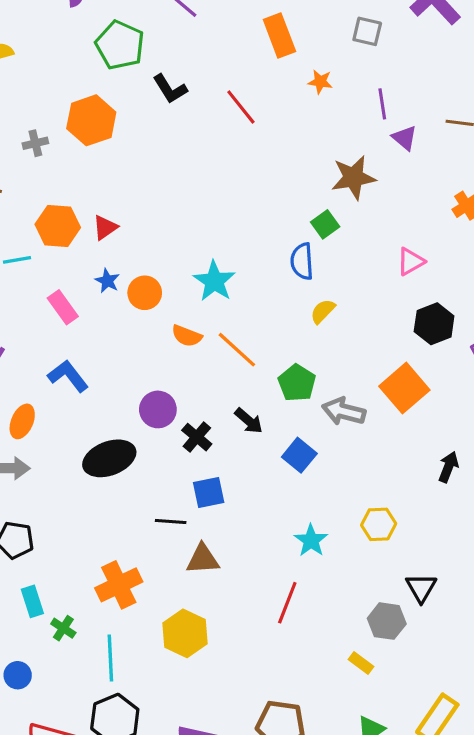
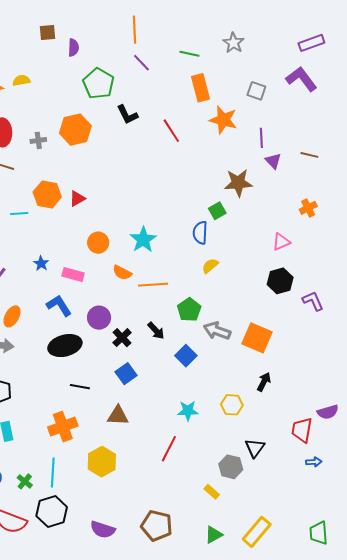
orange star: (320, 82) -> (223, 120), size x1.8
pink triangle: (411, 262) -> (281, 242), moved
blue star: (107, 281) -> (41, 263), moved
pink rectangle: (63, 307) -> (73, 275), moved, turned -45
orange line: (237, 350) -> (153, 285), turned -52
blue L-shape: (68, 376) -> (59, 306), moved
orange square: (404, 388) -> (257, 338), moved, turned -32
black arrow: (448, 467) -> (264, 382), moved
blue square: (209, 493) -> (126, 374), turned -30
black line: (171, 521) -> (80, 387), moved
cyan star: (311, 541) -> (188, 411), turned 30
green cross: (63, 628) -> (25, 481), moved

